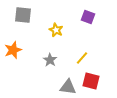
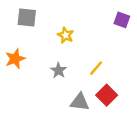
purple square: (88, 17) -> (122, 20), moved
red square: (91, 81) -> (107, 95), turned 30

